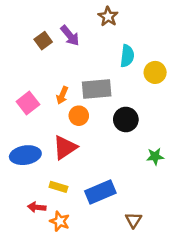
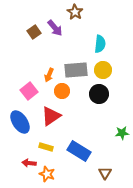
brown star: (108, 16) -> (75, 12), moved
yellow circle: (155, 72) -> (103, 70), moved
pink square: (28, 103) -> (29, 91), moved
blue ellipse: (25, 155) -> (20, 122), turned 65
green star: (155, 156) -> (122, 133), moved
blue rectangle: (100, 192) -> (79, 151), turned 55

